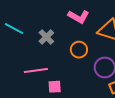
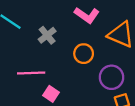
pink square: (55, 87) -> (51, 94), turned 32

